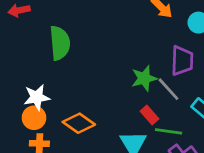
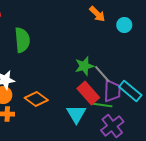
purple trapezoid: (182, 61) -> (112, 91), moved
red rectangle: (150, 115) -> (88, 93), size x1.6

